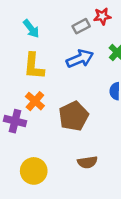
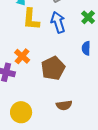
blue arrow: (80, 59) -> (58, 22), turned -85
yellow L-shape: (34, 66) -> (31, 19), moved

